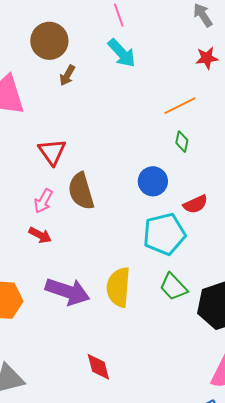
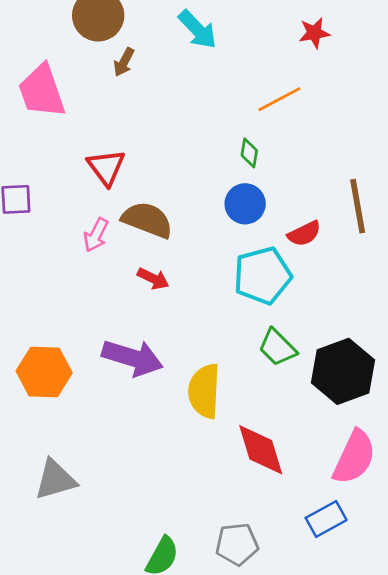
green diamond: (182, 142) -> (249, 153), moved
brown semicircle: (81, 191) -> (147, 220), turned 129
red arrow: (40, 235) -> (153, 279), moved
yellow semicircle: (118, 287) -> (204, 391), moved
red diamond: (98, 367) -> (261, 450), moved, size x1.4

